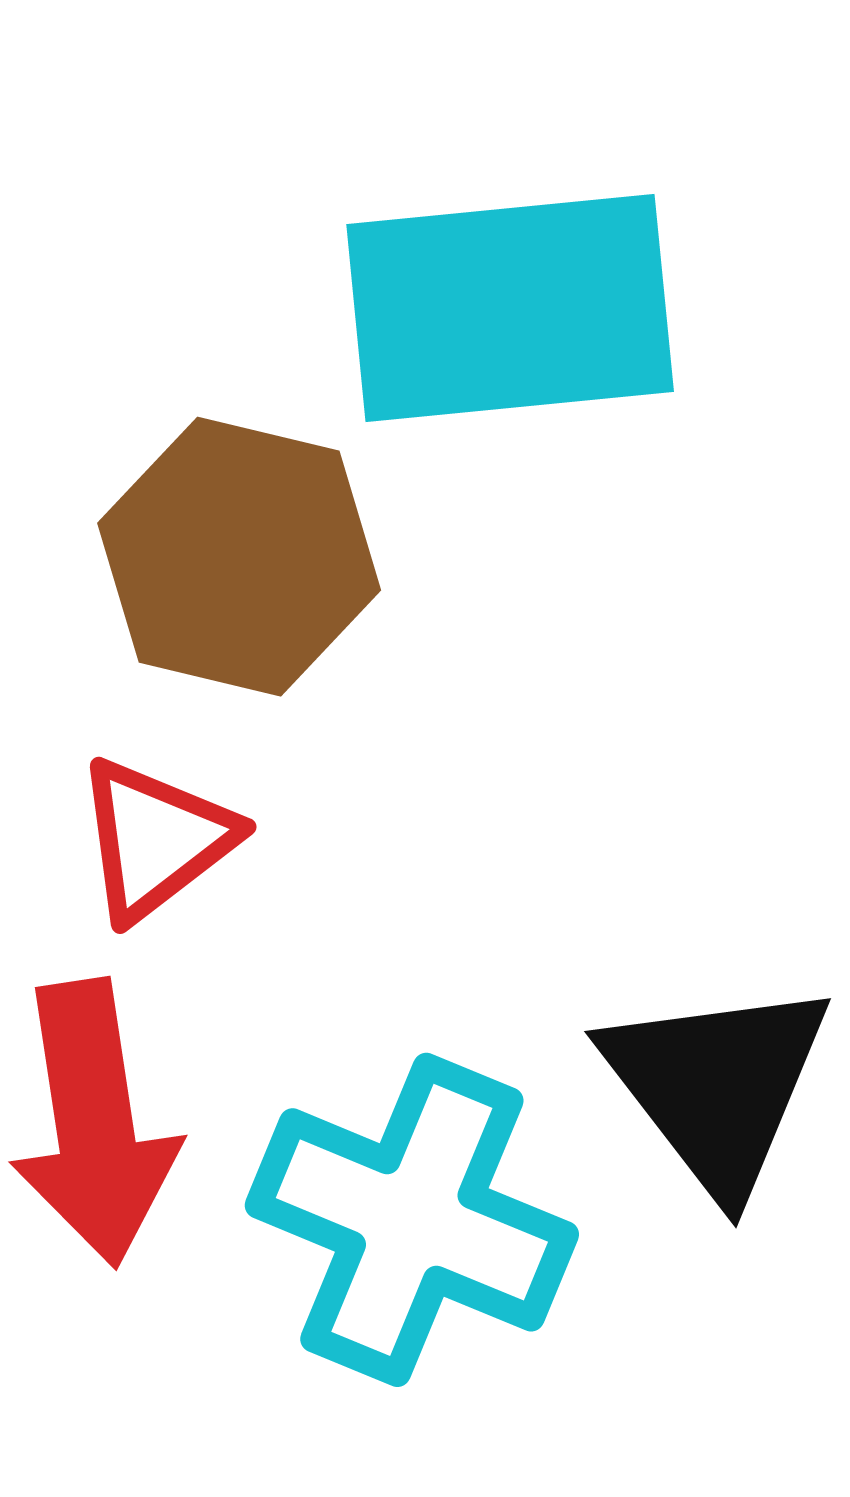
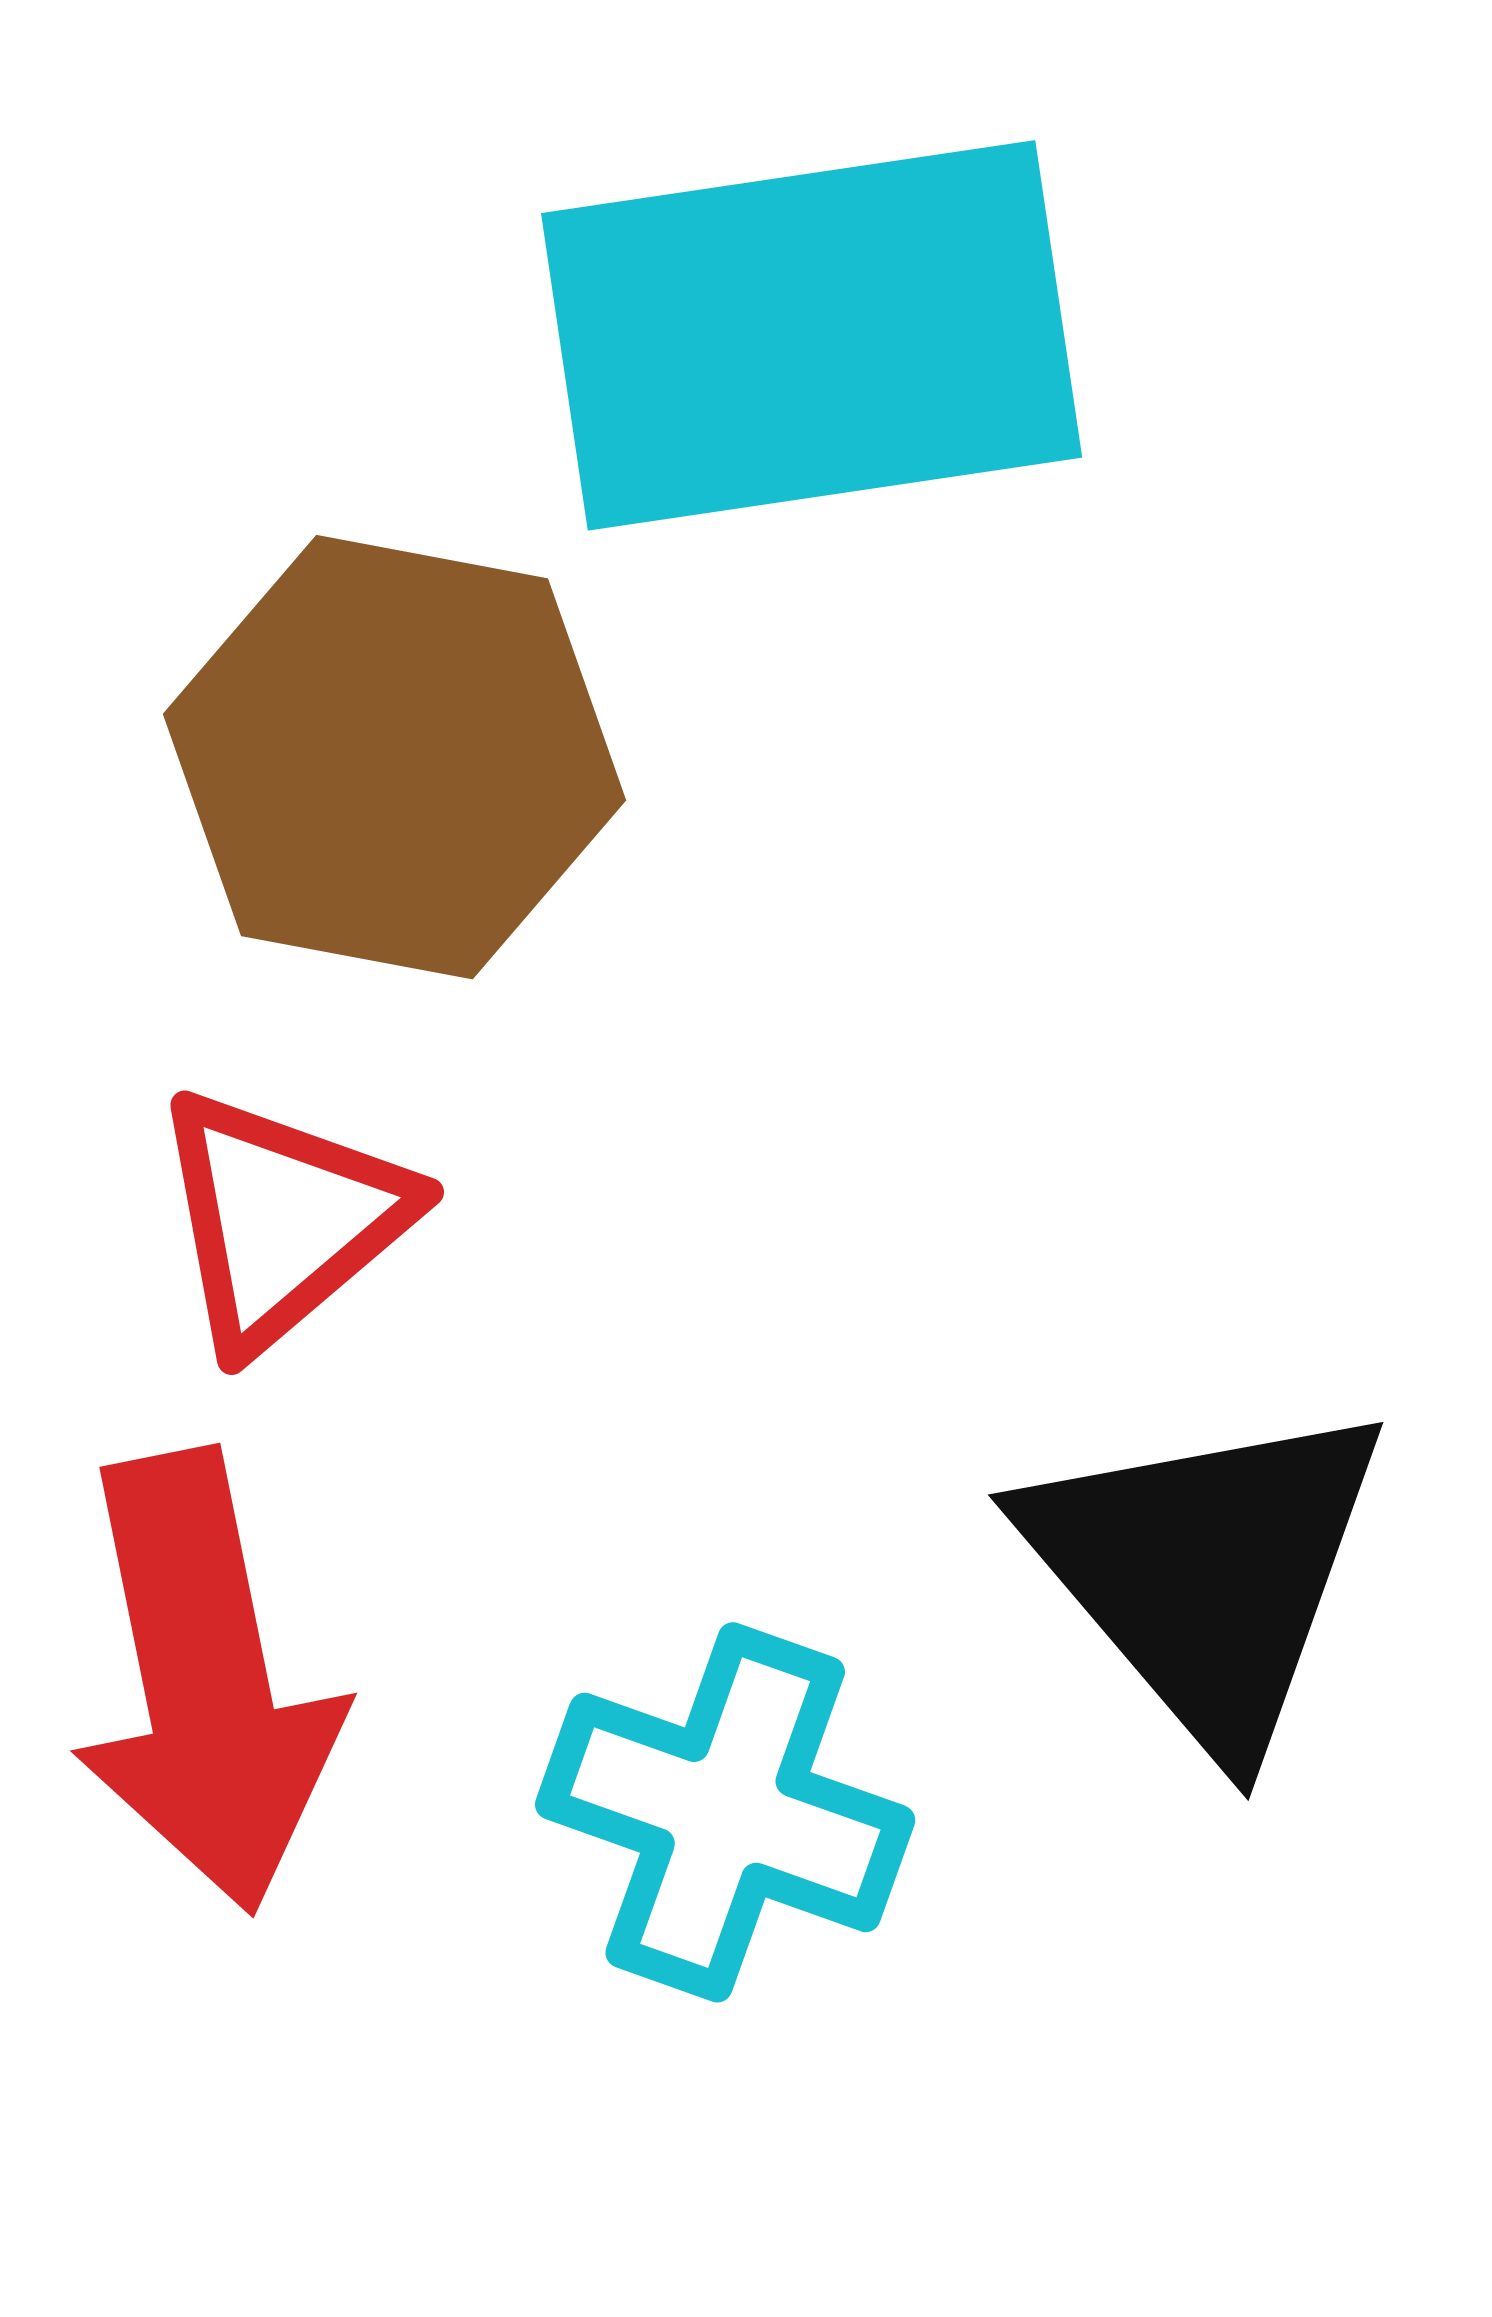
cyan cross: (412, 1220) -> (725, 1812), size x0.7

